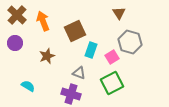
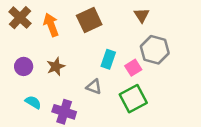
brown square: (75, 31) -> (89, 20), moved
purple circle: (15, 43) -> (24, 66), moved
purple cross: (71, 94) -> (64, 112), moved

